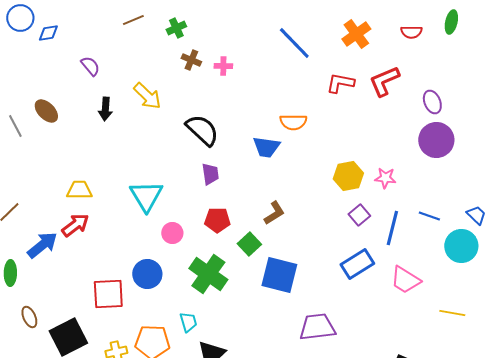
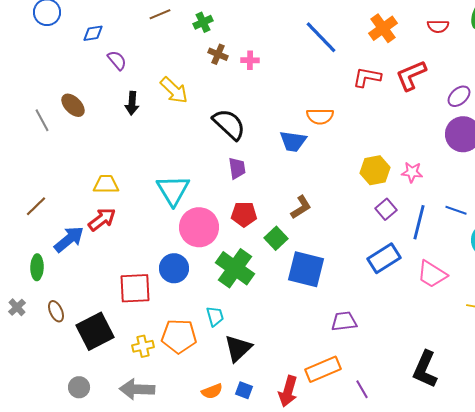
blue diamond: (48, 33) -> (93, 33), moved
purple ellipse: (432, 102) -> (459, 96), turned 70
pink circle: (172, 233) -> (199, 227), size x1.8
purple trapezoid: (317, 327) -> (344, 321), size x0.7

